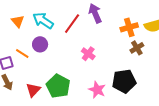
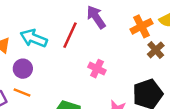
purple circle: (40, 44) -> (23, 69), moved
orange line: (22, 53) -> (22, 93), moved

